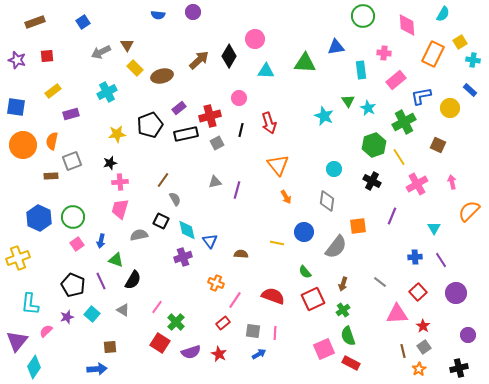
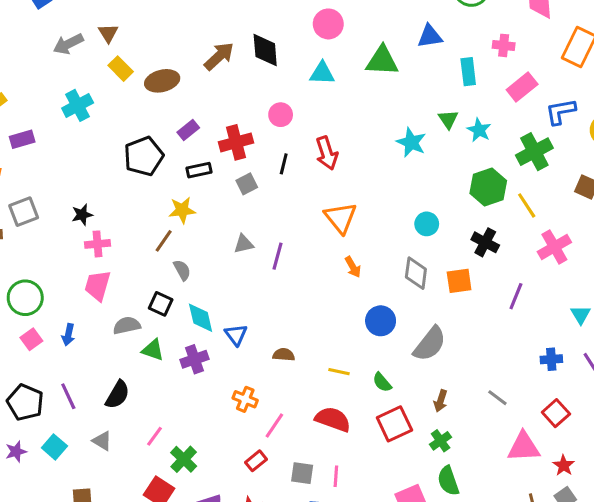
pink circle: (255, 39) -> (328, 24), moved
black diamond: (229, 56) -> (265, 50), turned -35
yellow star: (117, 134) -> (182, 210), moved
black rectangle: (186, 134) -> (199, 170), size x0.7
orange square: (358, 226) -> (459, 281), moved
yellow line: (277, 243) -> (339, 372), moved
green triangle: (116, 260) -> (153, 350), moved

